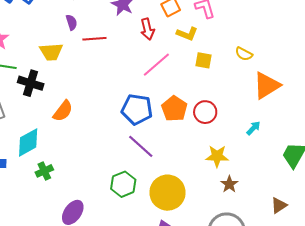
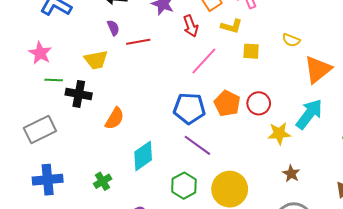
cyan arrow: (253, 128) -> (309, 114), size x2.0
cyan diamond: (28, 142) -> (143, 156), moved
yellow star: (217, 156) -> (279, 134), moved

